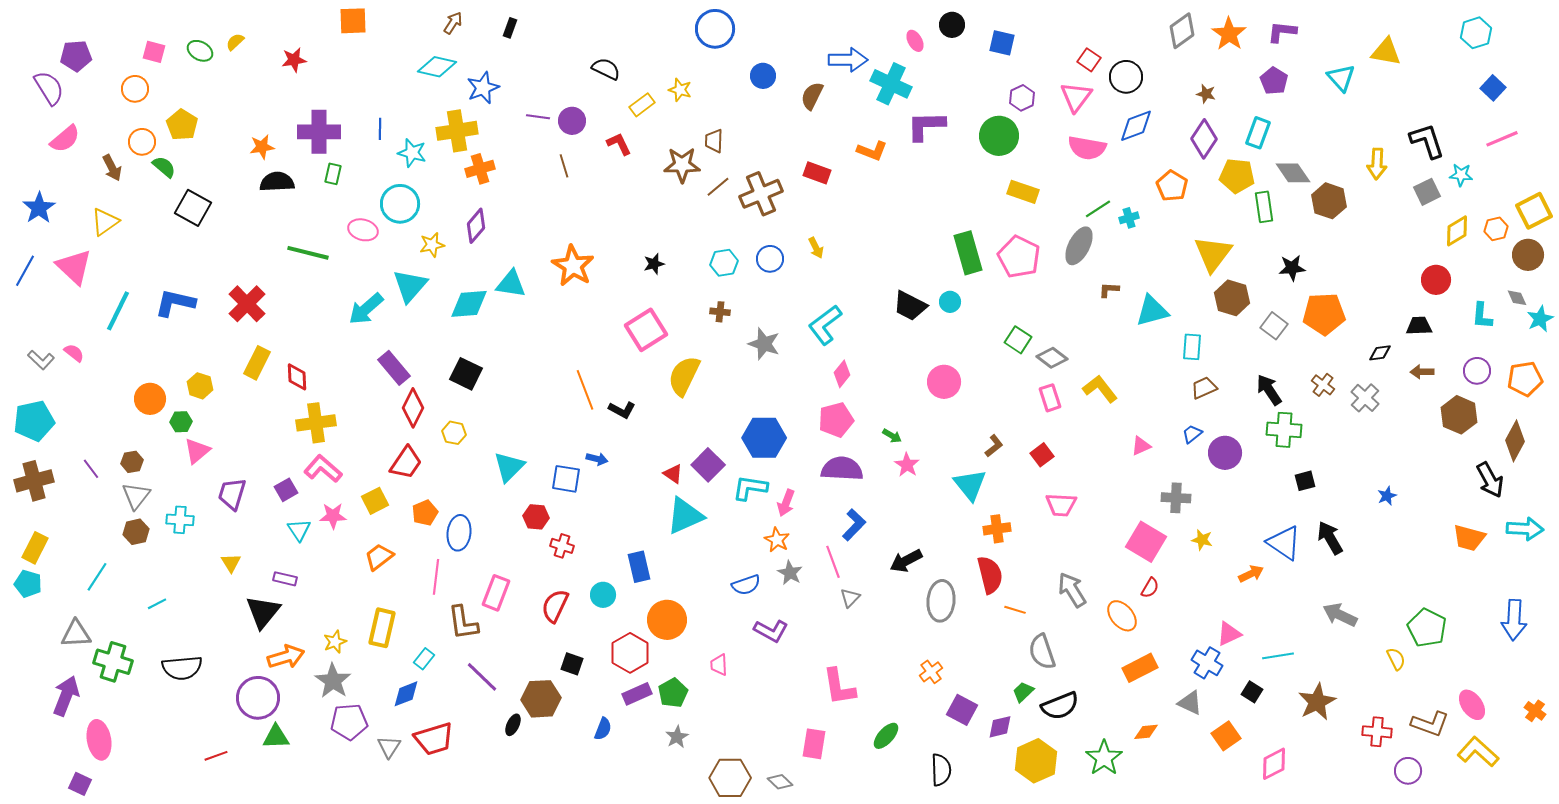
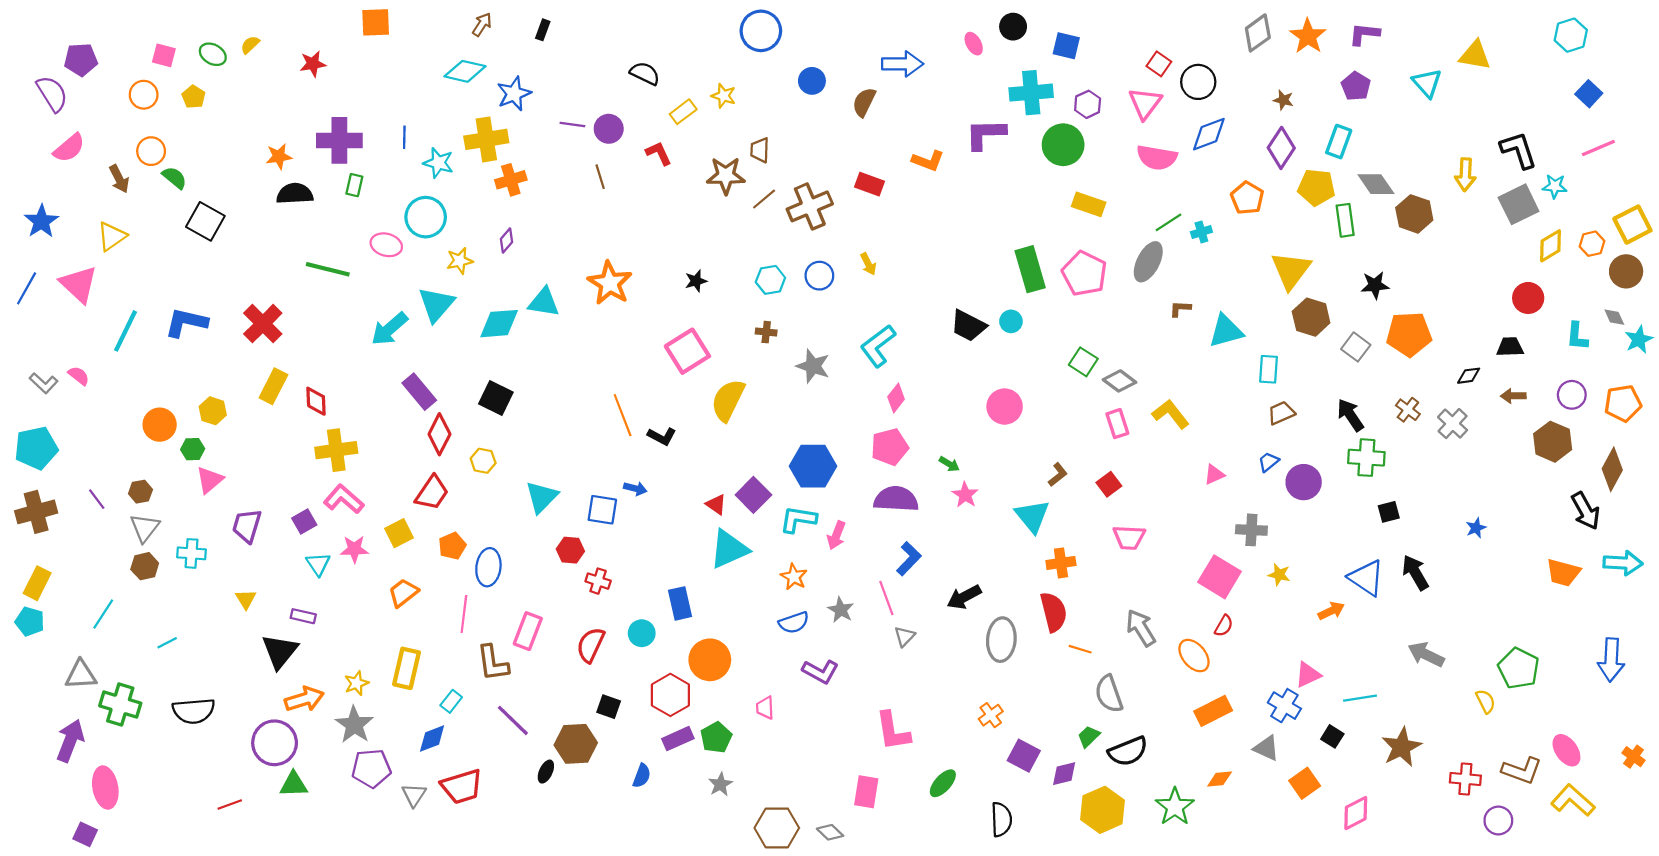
cyan cross: (891, 84) -> (1031, 93), moved, turned -30
yellow pentagon: (182, 125) -> (194, 97), moved, size x0.7
gray square: (1427, 192) -> (1519, 204), size x1.4
purple diamond: (476, 226) -> (507, 241), size x0.7
orange star: (777, 540) -> (794, 577), moved

